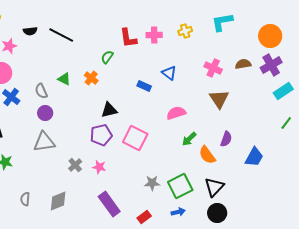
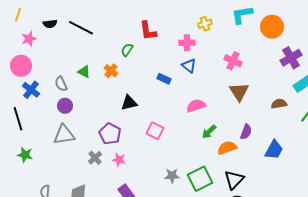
pink cross: (154, 35) -> (187, 43), moved
orange circle: (270, 36) -> (272, 27), moved
brown semicircle: (243, 64) -> (279, 104), moved
purple pentagon: (101, 135) -> (110, 134), moved, turned -30
pink square: (135, 138) -> (155, 131), size x0.7
orange semicircle: (207, 155) -> (227, 148), turned 108

